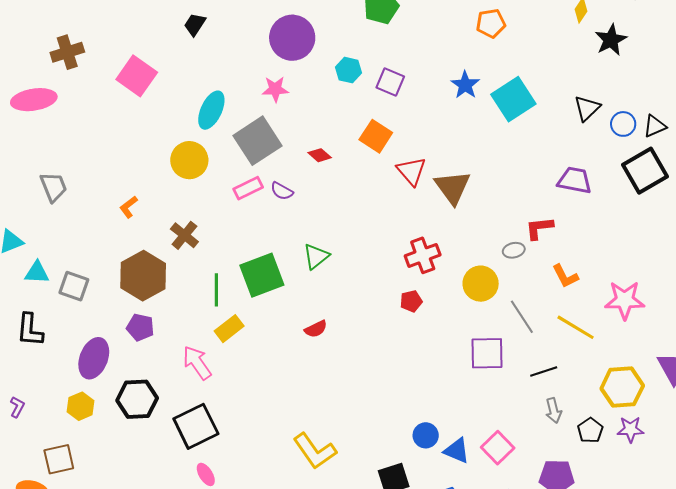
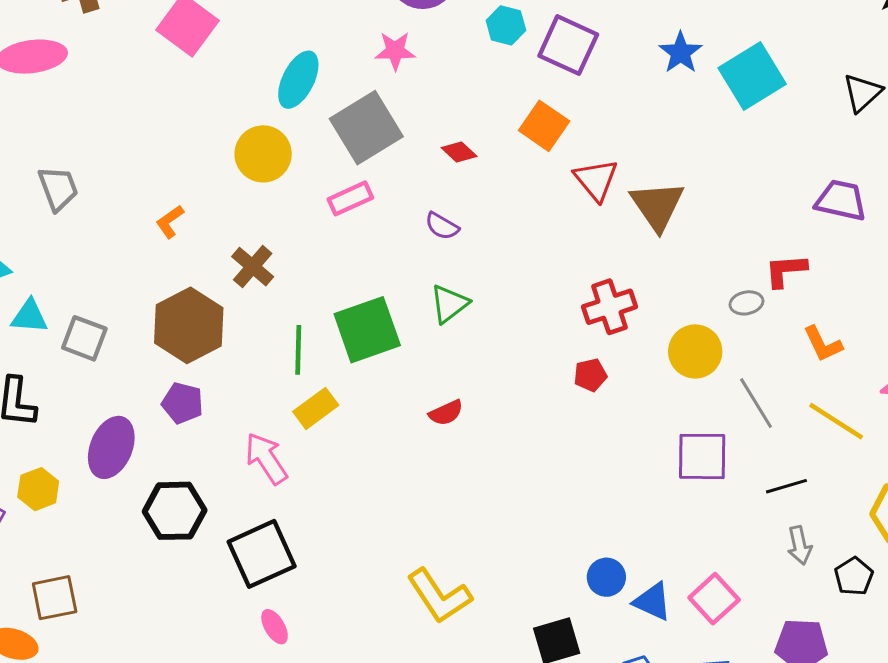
purple square: (390, 82) -> (568, 45), size x1.4
purple semicircle: (282, 191) -> (442, 226), moved
yellow hexagon: (81, 406) -> (38, 489), moved

